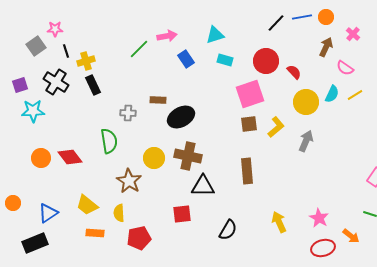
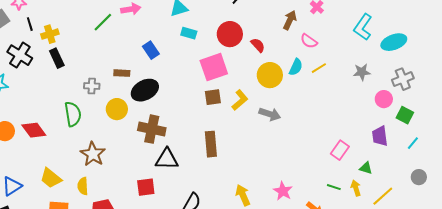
blue rectangle: (186, 59) -> (151, 50), moved
gray arrow: (306, 141) -> (270, 114), turned 85
yellow circle: (154, 158) -> (117, 109), moved

